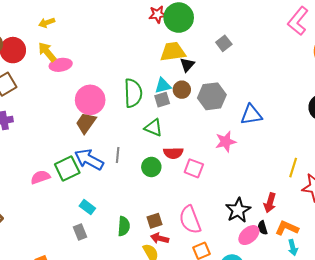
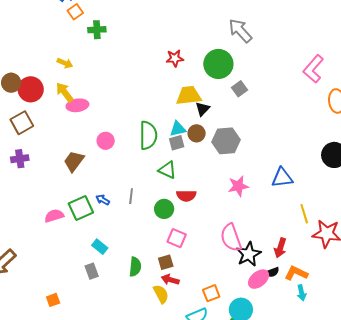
green circle: (179, 18) -> (218, 64), moved
yellow arrow: (47, 23) -> (65, 63), turned -140
pink circle: (90, 100) -> (106, 141), size x0.6
blue triangle: (251, 115) -> (282, 178), moved
brown trapezoid: (86, 123) -> (74, 161), moved
blue arrow: (89, 160) -> (103, 200), size x0.5
pink square: (194, 168) -> (177, 238), moved
yellow line: (293, 168) -> (304, 214), turned -36
pink semicircle: (190, 220) -> (231, 238), moved
black semicircle: (262, 228) -> (272, 272), turned -96

